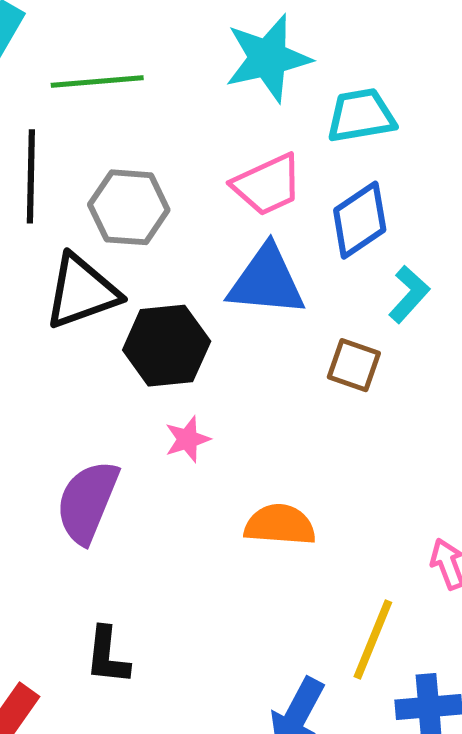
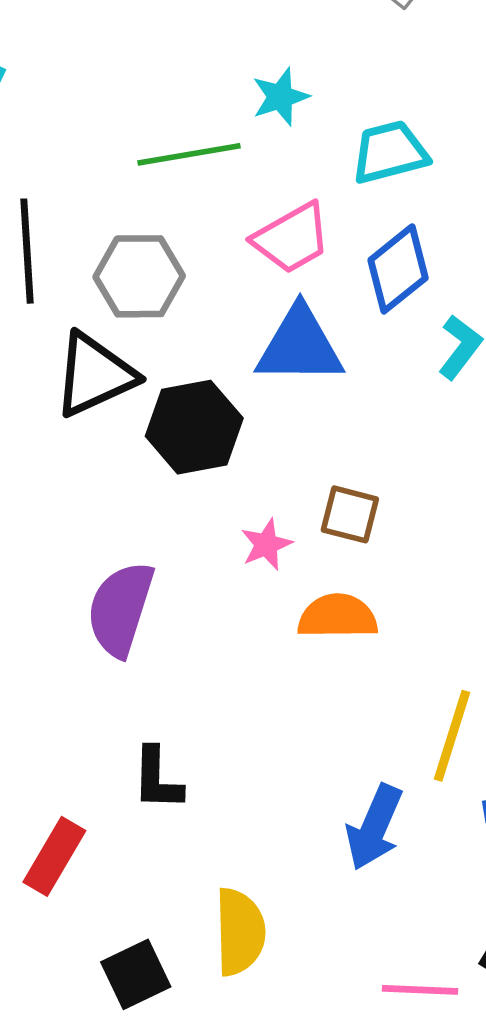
cyan star: (268, 58) -> (280, 97), size x0.6
green line: (97, 82) -> (189, 154), moved
brown square: (354, 365) -> (350, 514), moved
pink star: (187, 439) -> (266, 544), moved

